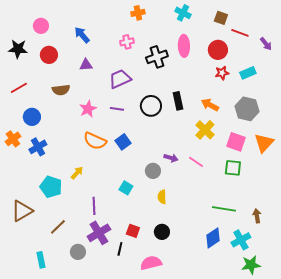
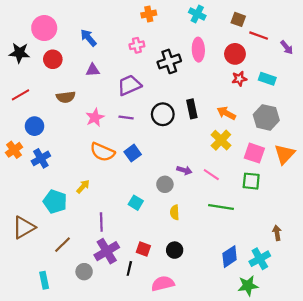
pink circle: (41, 26) -> (44, 28), size x1.5
cyan rectangle: (248, 73) -> (267, 79), turned 42
green line: (224, 209) -> (221, 207), moved
green star: (251, 265) -> (248, 286), moved

